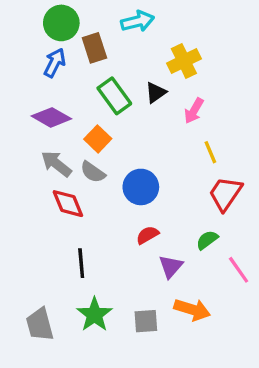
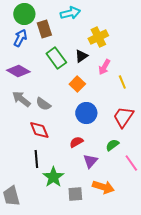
orange square: (98, 139) -> (77, 84), moved
yellow line: (210, 152) -> (122, 82), moved
blue circle: (141, 187) -> (86, 113), moved
red diamond: (68, 204) -> (39, 130), moved
green star: (94, 315) -> (53, 177), moved

